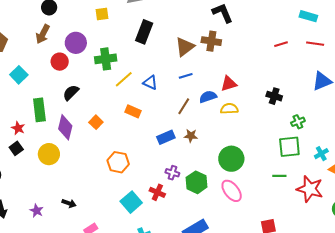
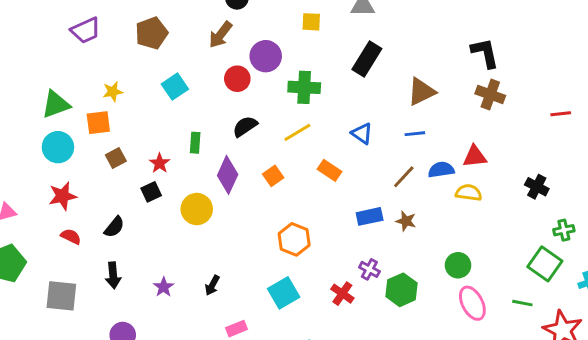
brown cross: (211, 41) -> (490, 95), moved
yellow line: (124, 79) -> (297, 132), moved
green rectangle: (39, 110) -> (195, 143), size x0.6
green square: (289, 147) -> (545, 264), turned 30
green circle: (231, 159) -> (458, 265), size x0.7
pink ellipse: (232, 191) -> (472, 303), moved
cyan square: (131, 202) -> (284, 293), moved
black arrow: (69, 203) -> (212, 285), turned 88

